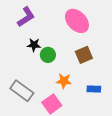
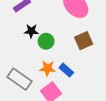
orange star: (64, 81) -> (48, 68), moved
blue rectangle: (94, 89) -> (66, 70), moved, turned 40

